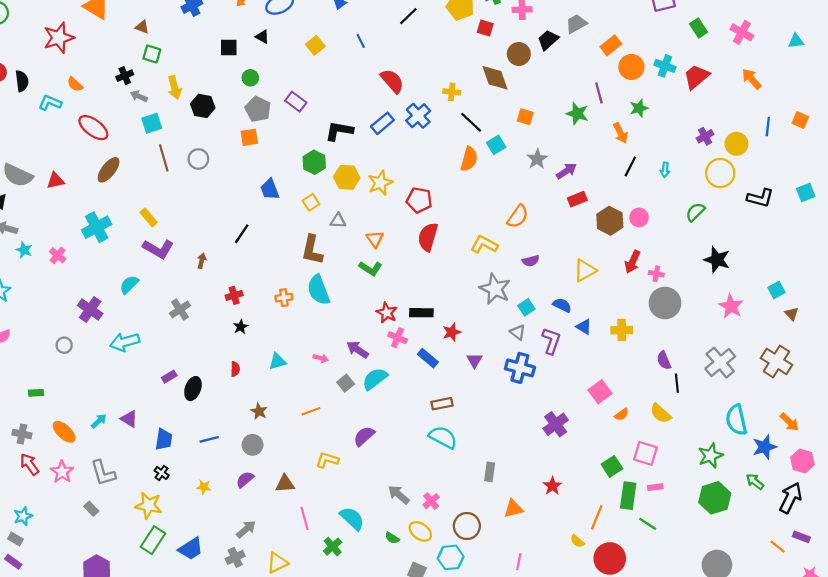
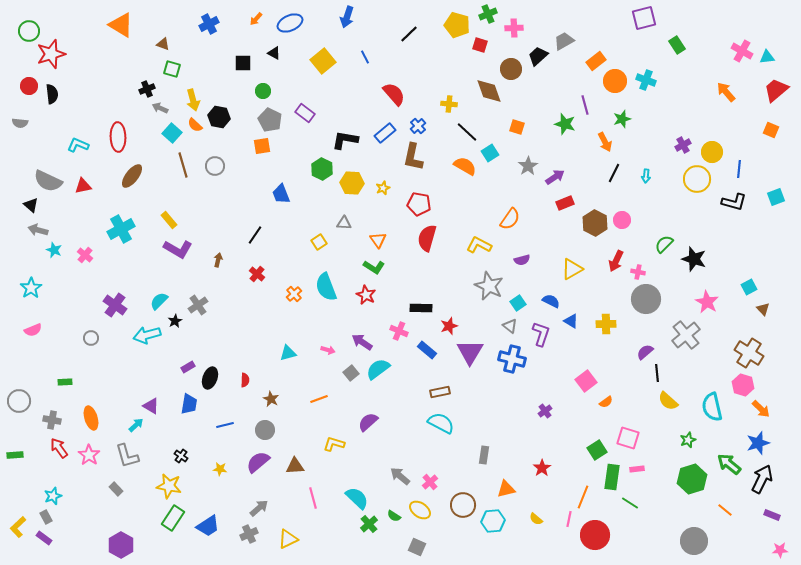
pink cross: (742, 32) -> (742, 51), moved
red star: (59, 38) -> (51, 54), moved
yellow square: (315, 45) -> (323, 61), size x1.4
red trapezoid: (696, 77) -> (776, 90), moved
orange semicircle: (75, 84) -> (195, 125), moved
cyan L-shape: (50, 103) -> (78, 145), moved
blue cross: (418, 116) -> (418, 126), size x0.7
cyan square: (152, 123) -> (172, 133), turned -30
blue line: (768, 127) -> (739, 169), moved
red ellipse: (93, 128) -> (118, 137), turned 52
orange semicircle: (469, 159) -> (465, 166), turned -75
yellow star: (380, 183) -> (383, 188), size x0.6
yellow square: (311, 202) -> (319, 242), moved
green semicircle: (695, 212) -> (664, 244), moved
brown L-shape: (312, 250) -> (413, 157), moved
cyan semicircle: (129, 285) -> (159, 301), moved
red cross: (234, 295) -> (257, 274), moved, turned -35
orange cross: (284, 298) -> (294, 294), turned -35
red star: (387, 313) -> (366, 295), moved
black star: (241, 327) -> (175, 321), moved
purple triangle: (474, 360) -> (470, 352), size x1.8
purple semicircle: (664, 360) -> (645, 352), turned 72
gray cross: (720, 363) -> (686, 335), moved
red semicircle: (235, 369) -> (245, 380), moved
yellow semicircle: (661, 413) -> (668, 401), moved
cyan arrow: (99, 421) -> (136, 425), moved
purple cross: (556, 424) -> (545, 411), size x0.6
orange ellipse: (64, 432) -> (91, 418), turned 30
blue trapezoid: (164, 439) -> (189, 404), moved
blue star: (765, 447) -> (758, 443), moved
green star: (710, 456) -> (688, 440), size x0.7
pink hexagon: (802, 461) -> (743, 385), moved
purple semicircle: (245, 479) -> (258, 462), size x1.4
green arrow: (755, 482) -> (729, 464), size x1.4
gray rectangle: (15, 539) -> (46, 517), turned 32
yellow semicircle: (577, 541) -> (536, 519), moved
green cross: (333, 547) -> (369, 524), moved
orange line: (778, 547) -> (725, 510), moved
cyan hexagon: (451, 557) -> (493, 521), moved
pink line: (519, 562) -> (569, 519), moved

